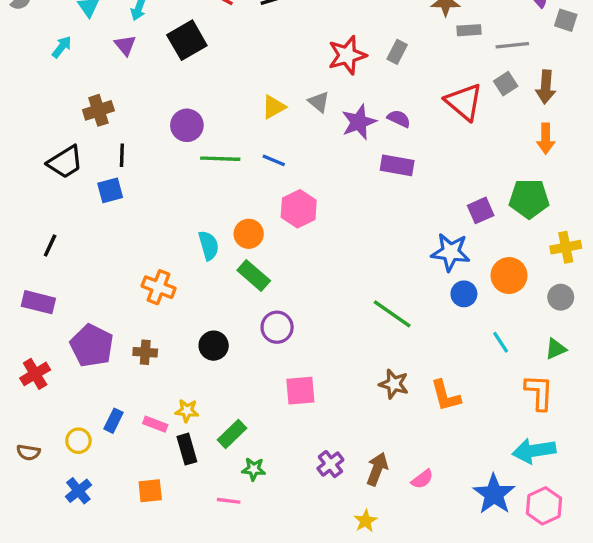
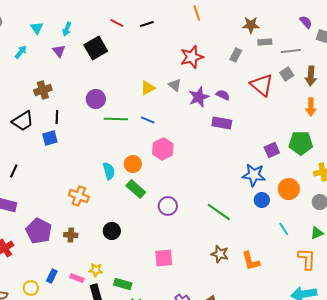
gray rectangle: (397, 52) -> (236, 55), moved
purple circle: (277, 327) -> (168, 206), moved
green rectangle: (232, 434) -> (123, 284), turned 60

